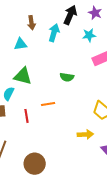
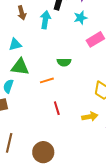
cyan triangle: (20, 44) -> (15, 44), moved
orange line: (48, 104) -> (47, 80), moved
red line: (27, 116) -> (57, 108), moved

